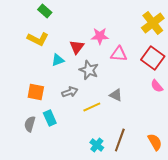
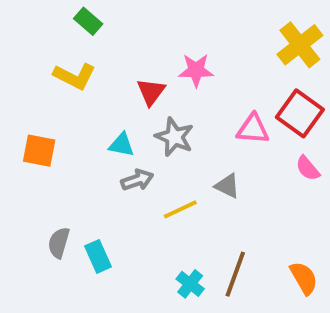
pink triangle: (119, 54) -> (253, 129), moved
cyan triangle: (58, 60) -> (122, 145), moved, turned 32
orange square: (36, 92) -> (39, 151), moved
cyan rectangle: (50, 118) -> (98, 256), moved

